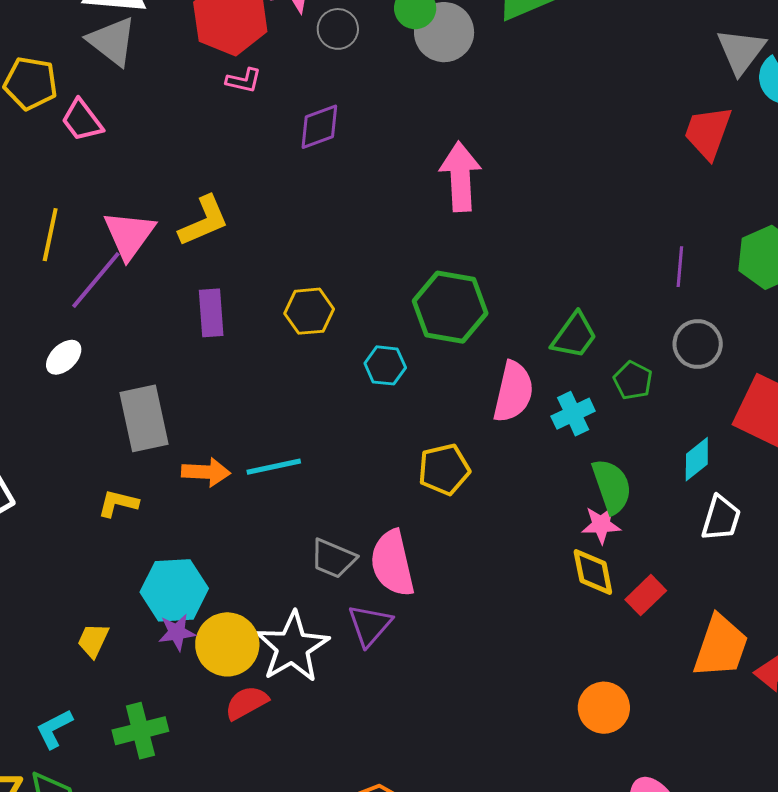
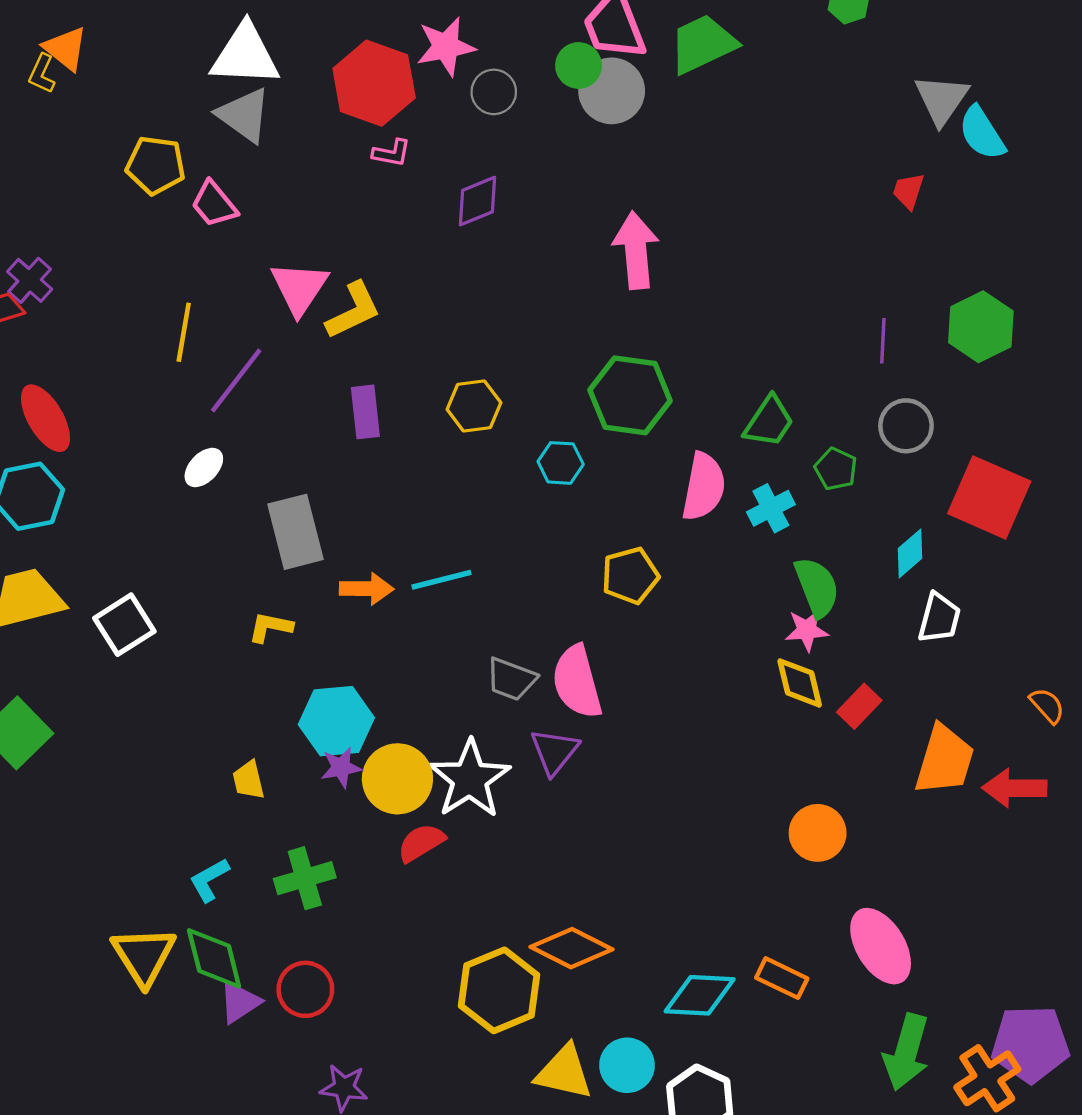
red trapezoid: (708, 132) -> (908, 191), size x0.6
pink triangle: (129, 235) -> (299, 288), moved
yellow trapezoid: (93, 640) -> (248, 780), turned -36

